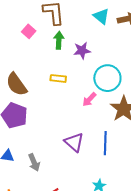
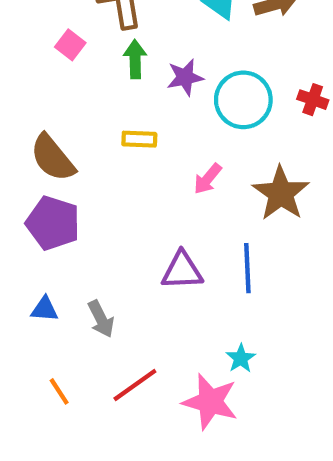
cyan circle: (107, 78) -> (243, 100), moved
purple triangle: (74, 142) -> (182, 271), turned -40

